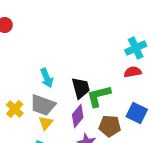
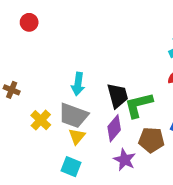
cyan arrow: (47, 78) -> (78, 84), turned 30

